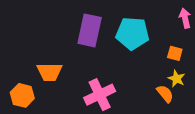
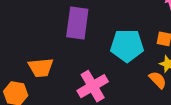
cyan pentagon: (132, 33) -> (127, 46), moved

